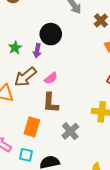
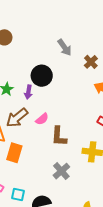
brown L-shape: (51, 103) -> (59, 136), moved
orange rectangle: (32, 127) -> (14, 153), moved

